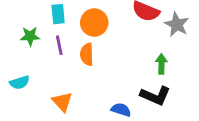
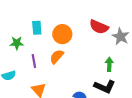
purple line: (59, 45) -> (34, 61), moved
orange semicircle: (87, 54) -> (57, 57), turned 42

